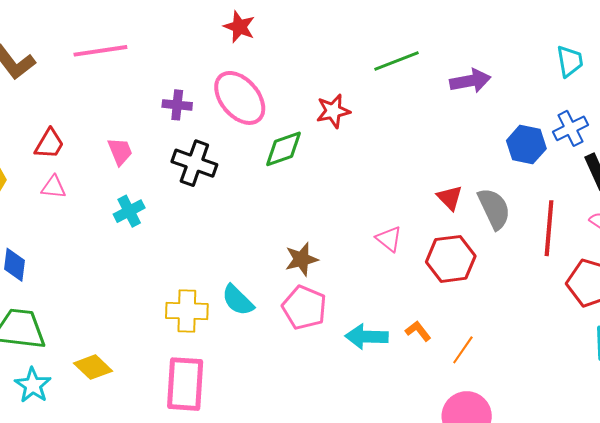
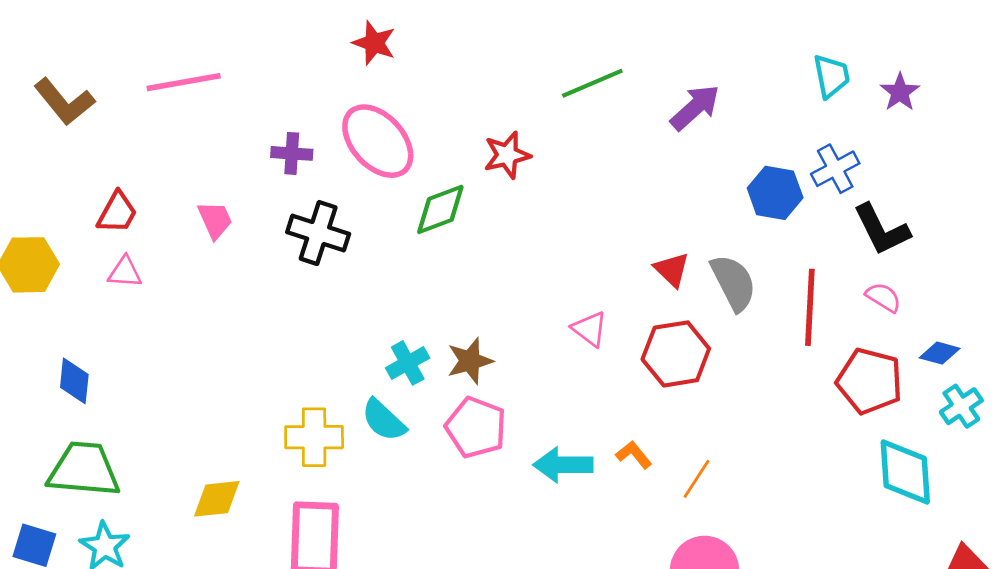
purple arrow: (470, 81) -> (695, 107), turned -30
cyan cross: (129, 211) -> (408, 363), moved
yellow diamond: (93, 367) -> (217, 499), moved, turned -48

